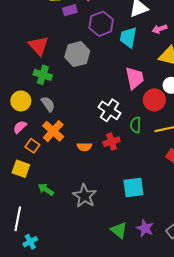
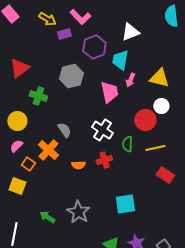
pink arrow: (160, 29) -> (130, 80), moved, turned -48
red triangle: (39, 46) -> (19, 68), moved, turned 35
pink trapezoid: (135, 78) -> (109, 92), moved
gray semicircle: (48, 104) -> (64, 130), moved
green arrow: (46, 190) -> (47, 217), moved

